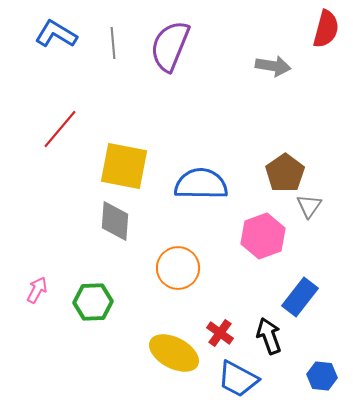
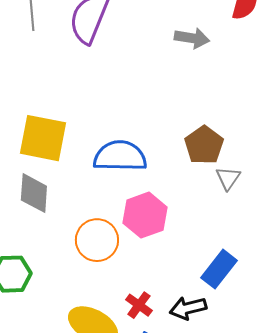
pink hexagon: (263, 236) -> (145, 215), moved
black arrow: (269, 336) -> (188, 308), turned -84

